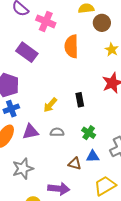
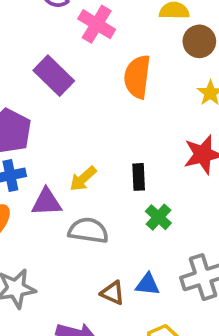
purple triangle: (31, 132) -> (47, 202), moved
gray semicircle: (57, 132) -> (88, 231), size x1.5
green cross: (89, 133) -> (158, 217), moved

